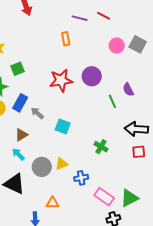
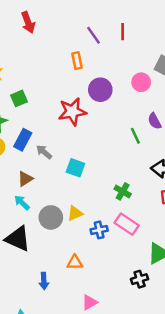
red line: (104, 16) -> (123, 32), turned 64
purple line: (80, 18) -> (94, 35), turned 42
pink circle: (117, 46) -> (141, 82), moved
purple circle: (92, 76) -> (100, 90), moved
pink rectangle: (104, 197) -> (127, 224), moved
orange triangle: (53, 203) -> (75, 262), moved

